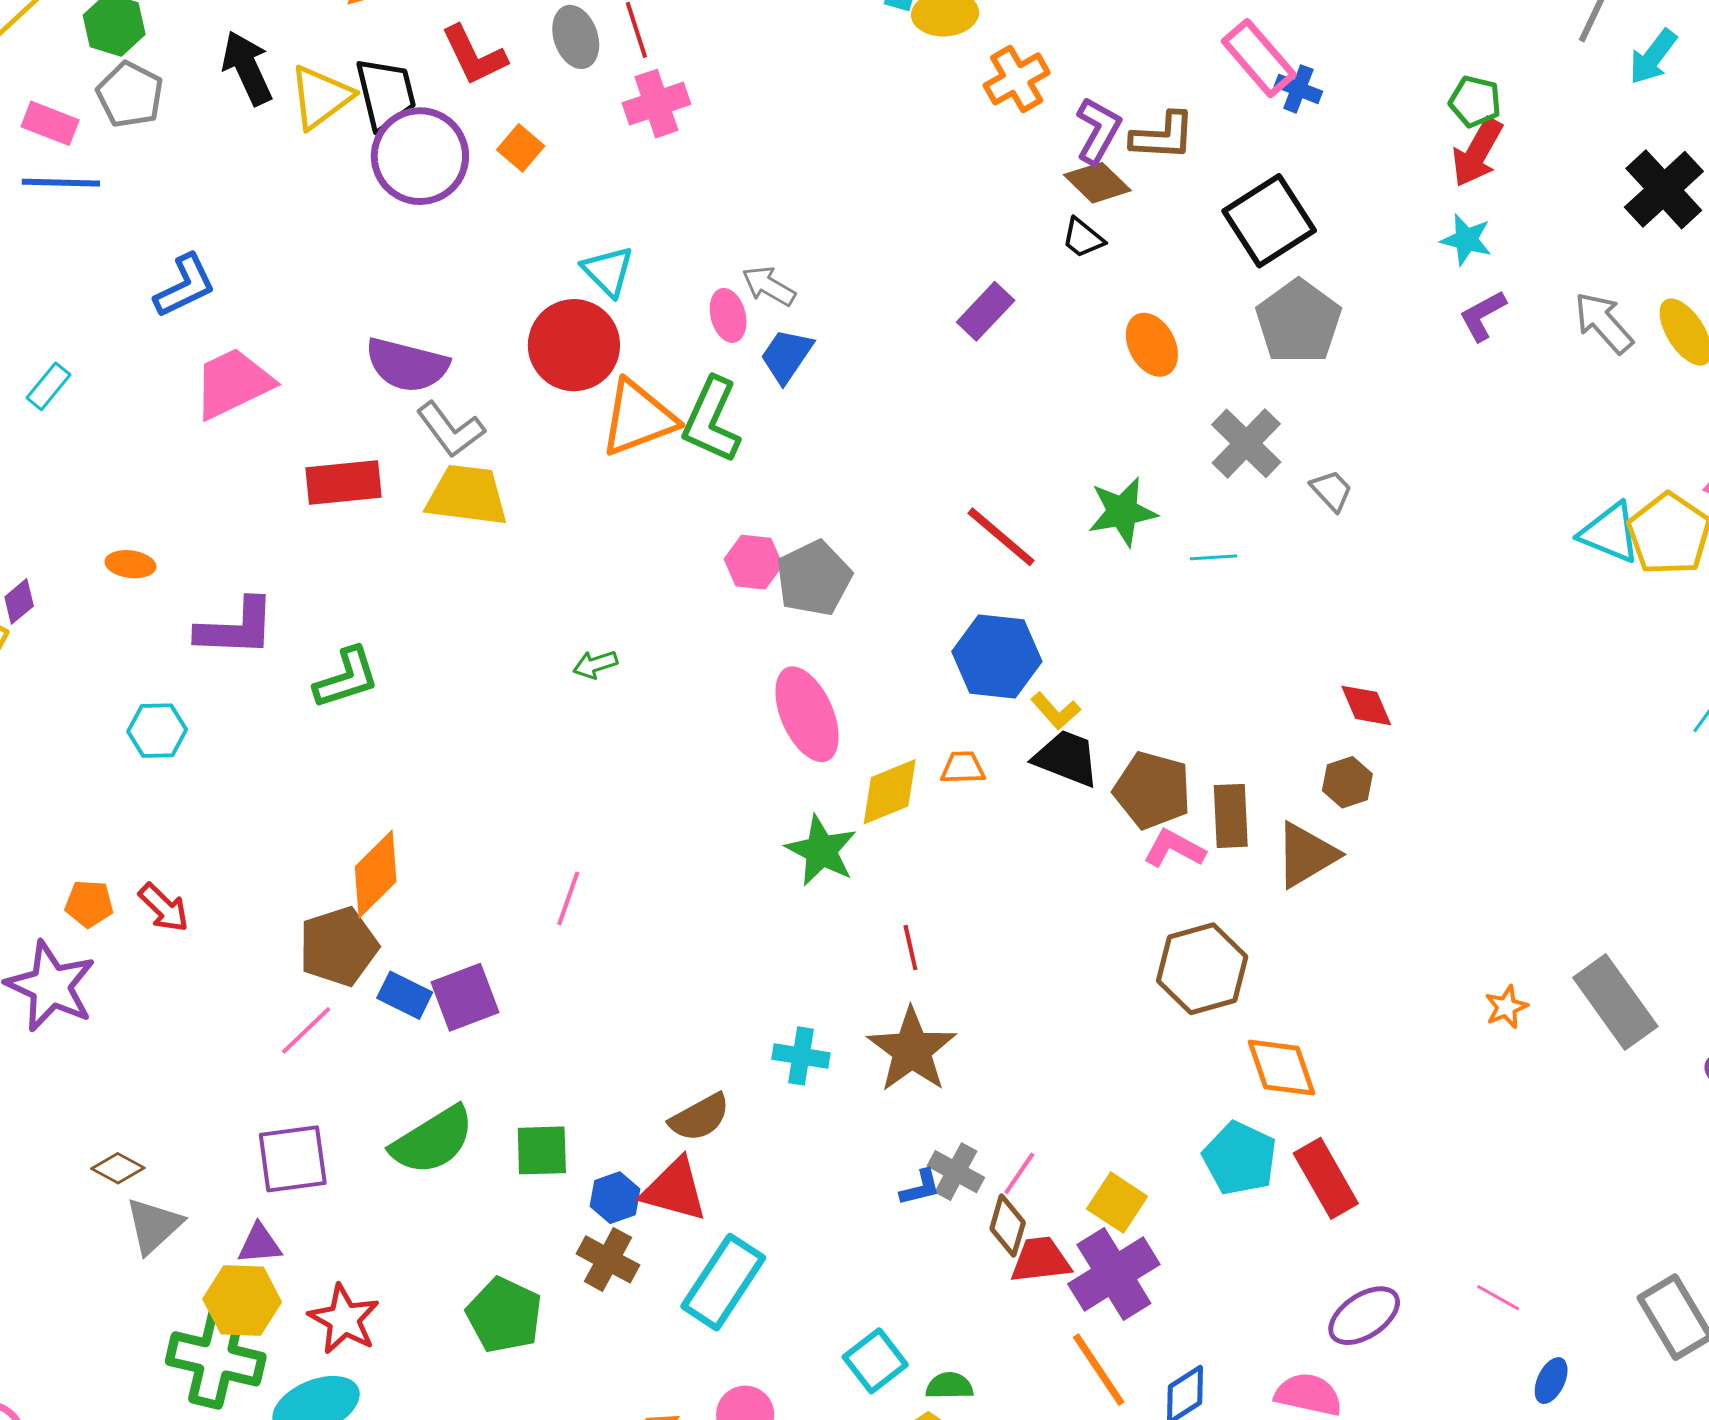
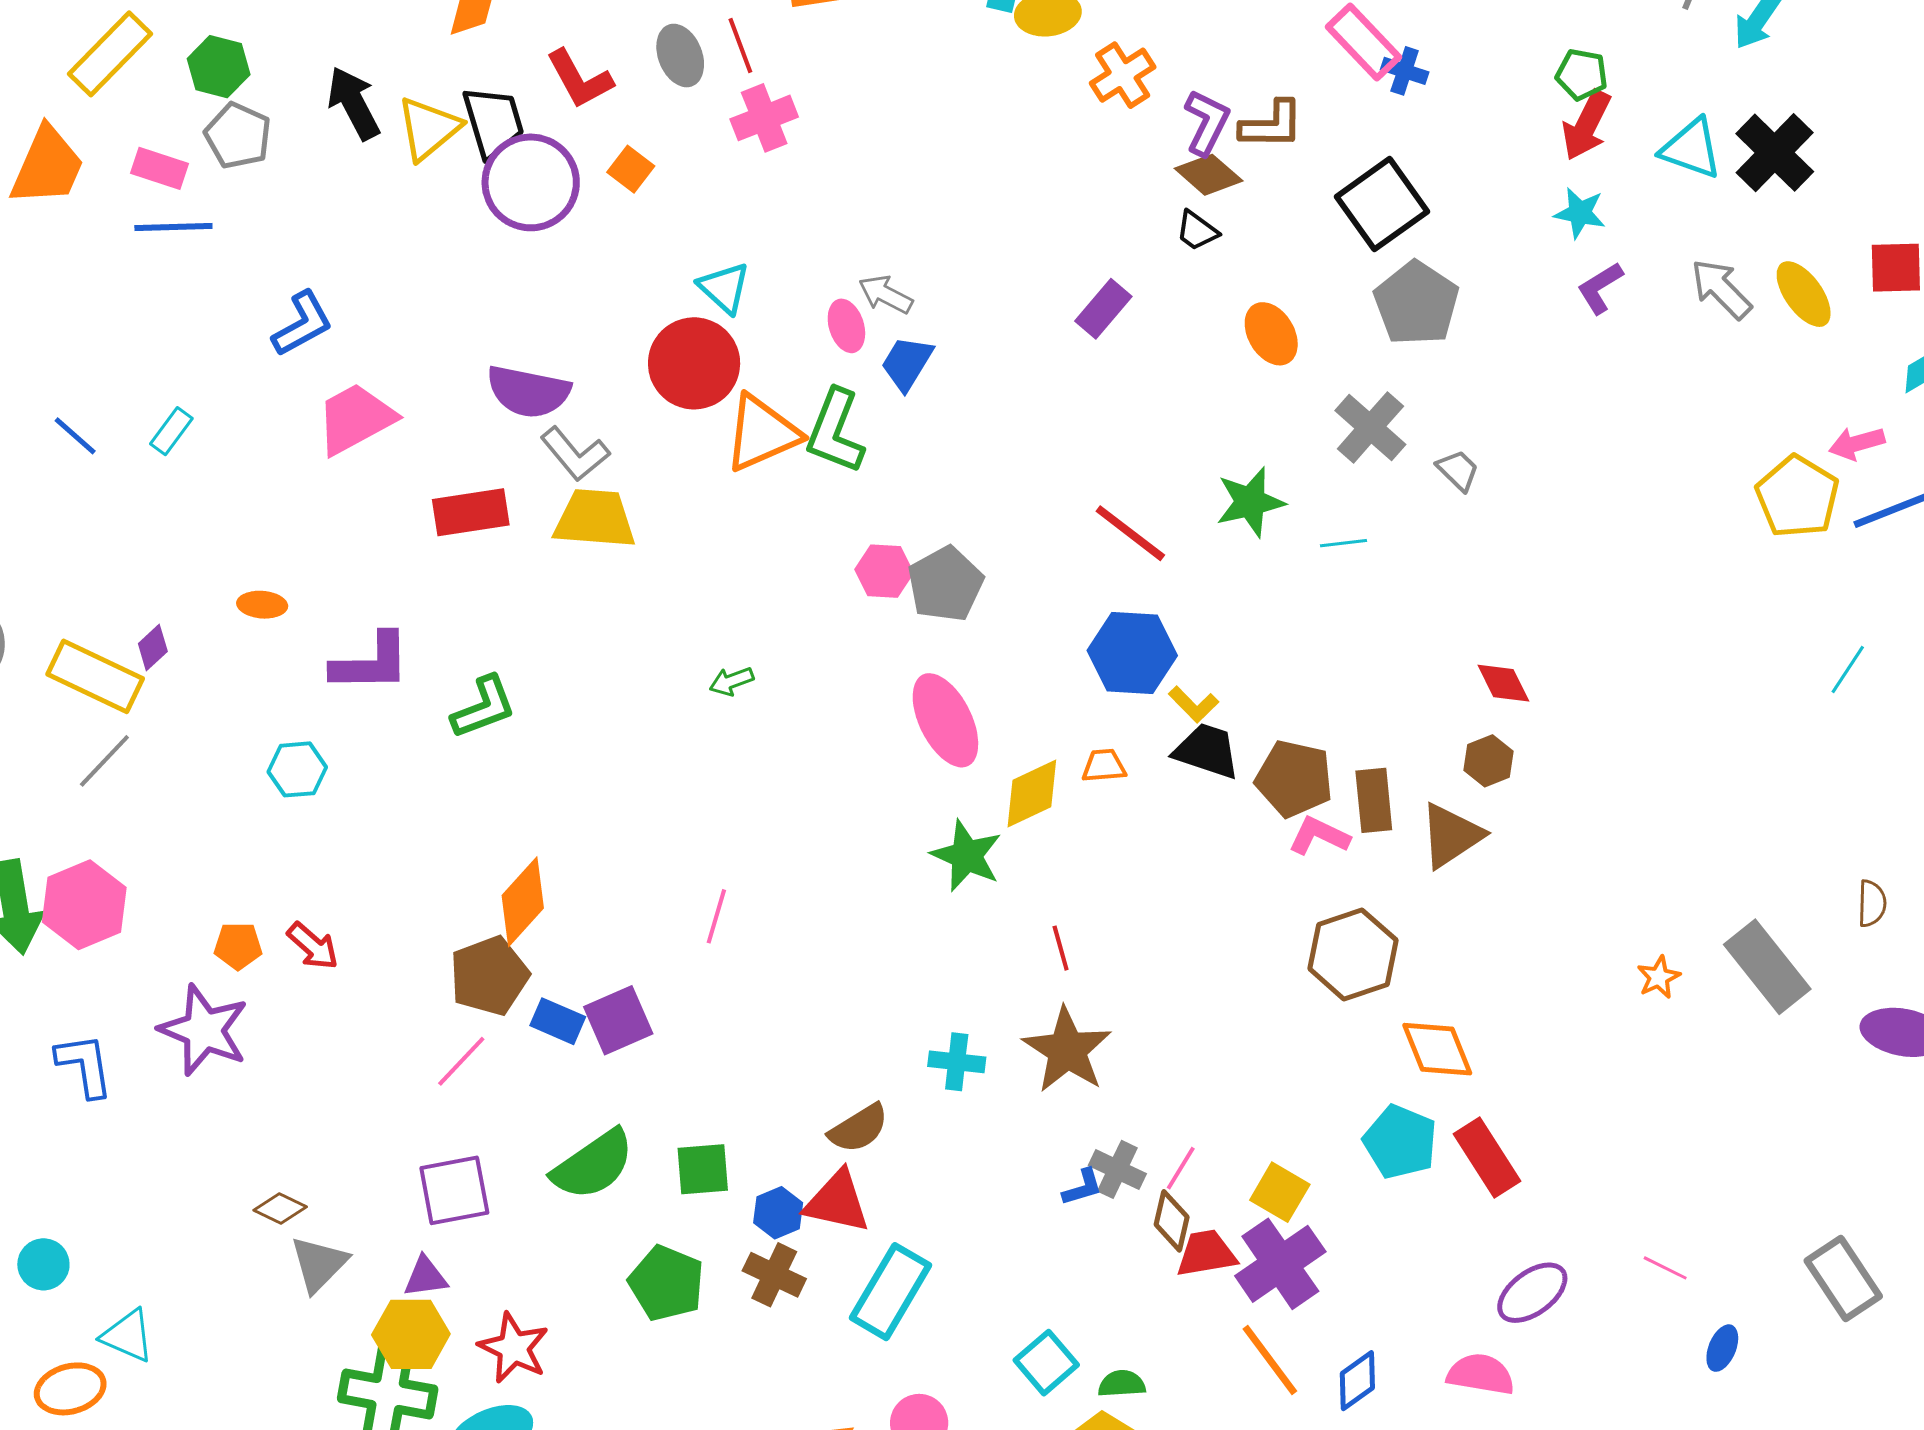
cyan triangle: (1610, 533) -> (1691, 149), moved
green pentagon: (504, 1315) -> (666, 1283), moved

